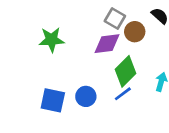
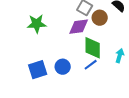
green diamond: (125, 71) -> (93, 48), turned -45
blue square: (53, 100) -> (38, 70), turned -30

